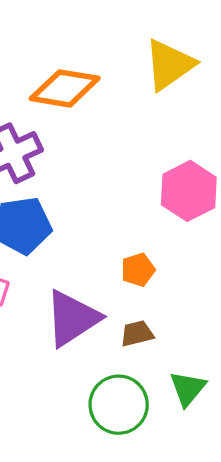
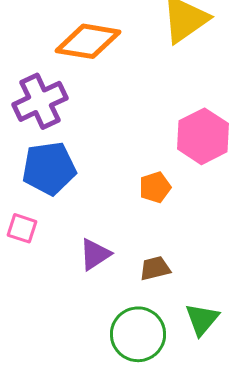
orange pentagon: (138, 270) -> (155, 187), moved
purple triangle: (72, 318) -> (95, 254), size x0.6

